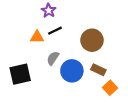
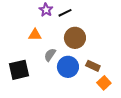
black line: (55, 31) -> (65, 13), moved
brown circle: (92, 40) -> (75, 38), moved

